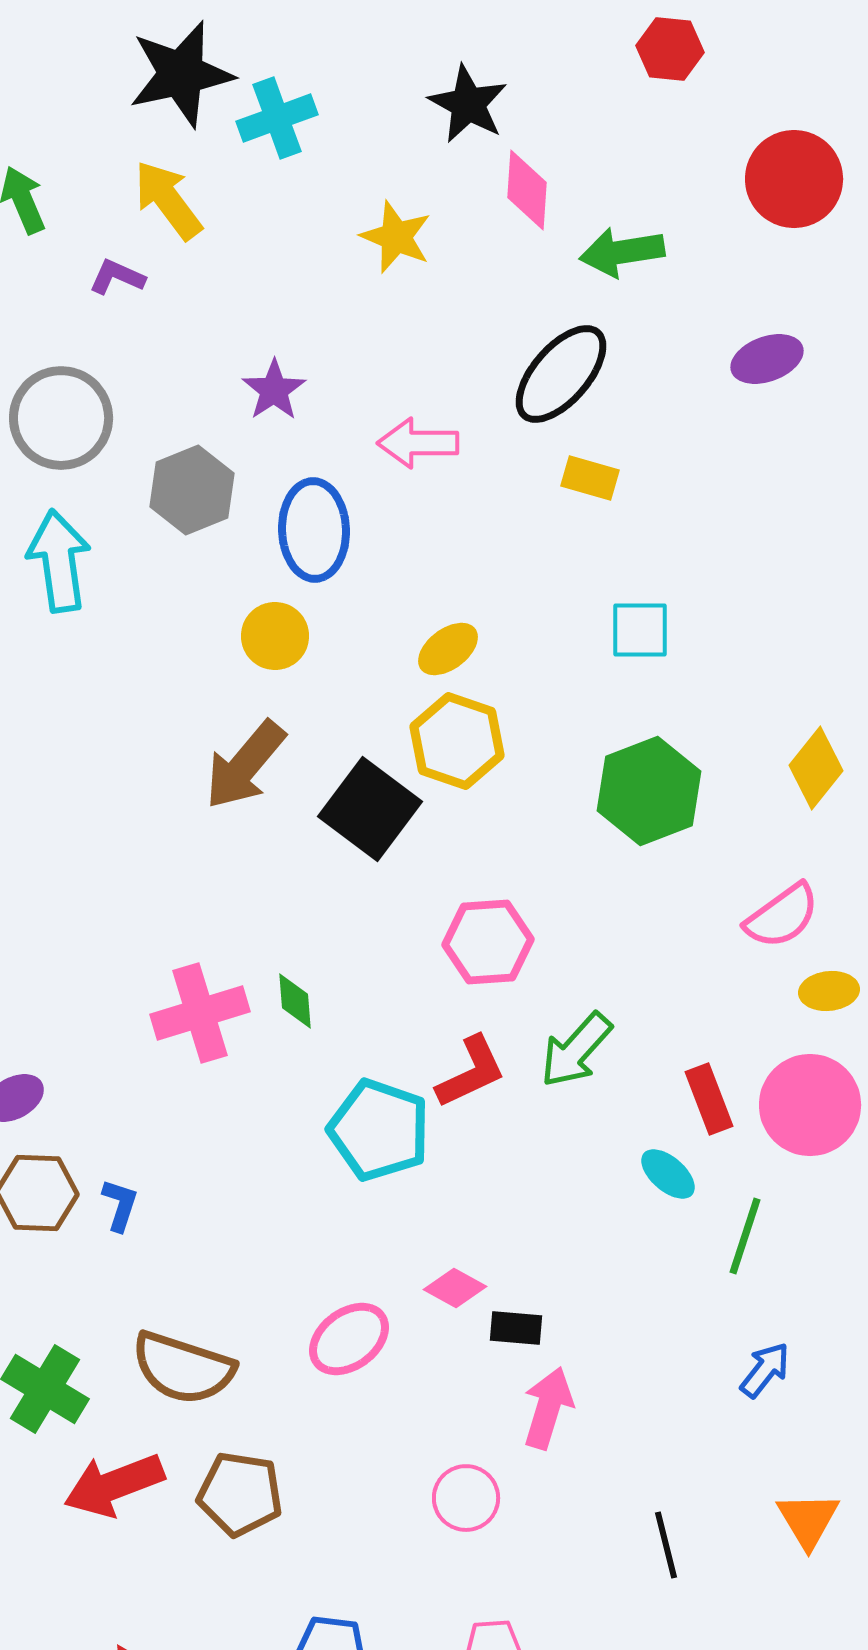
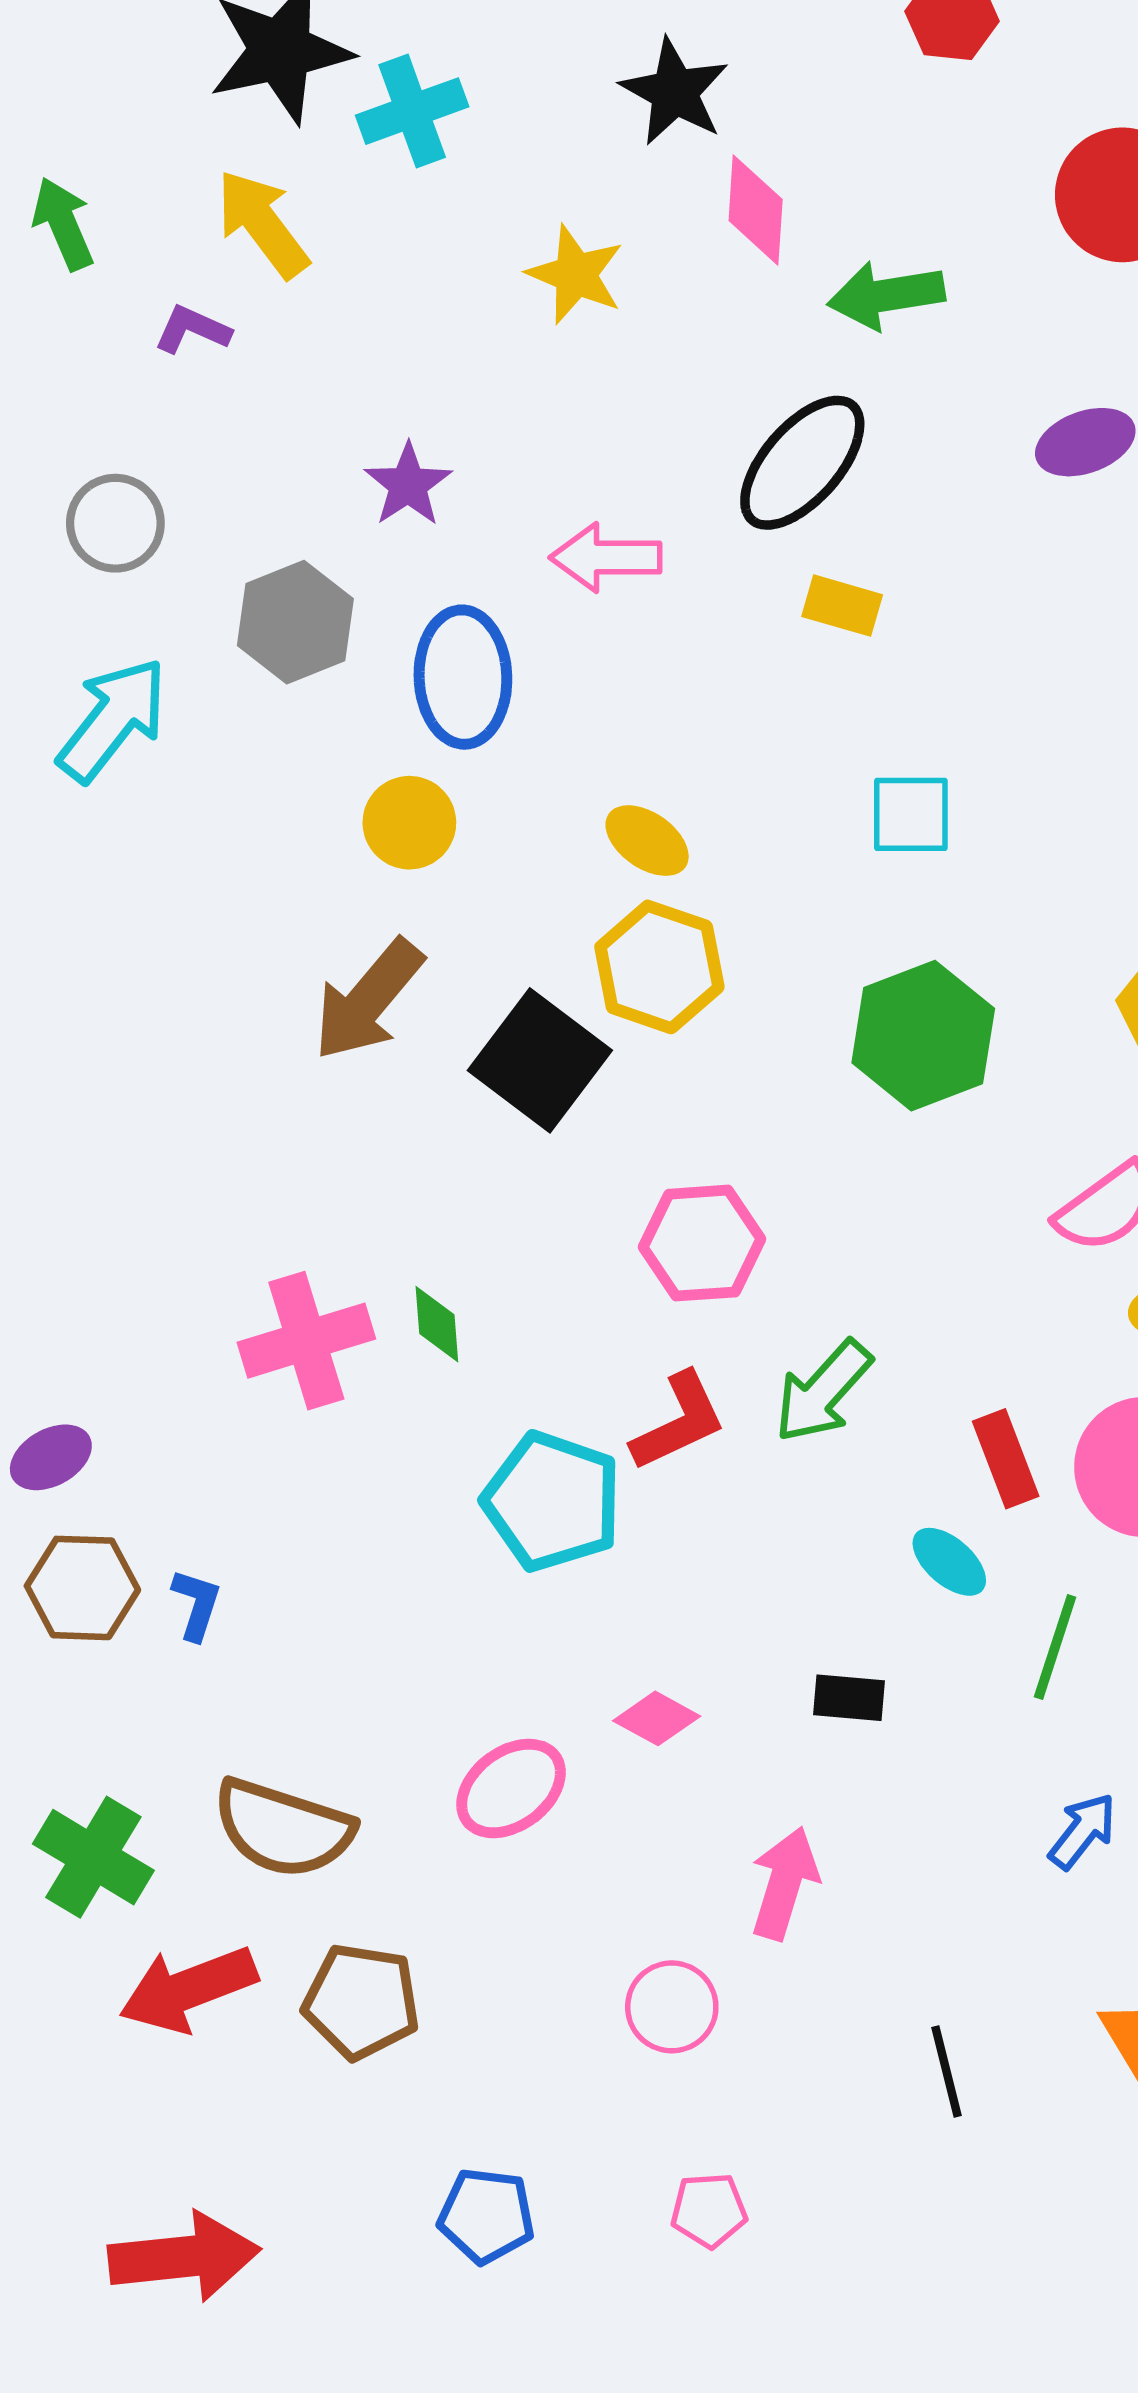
gray circle: (61, 418) -> (115, 523), size x0.7
cyan arrow: (59, 561) -> (113, 720), turned 46
yellow ellipse: (448, 649) -> (647, 841), turned 72
black rectangle: (516, 1328) -> (849, 1698), moved

